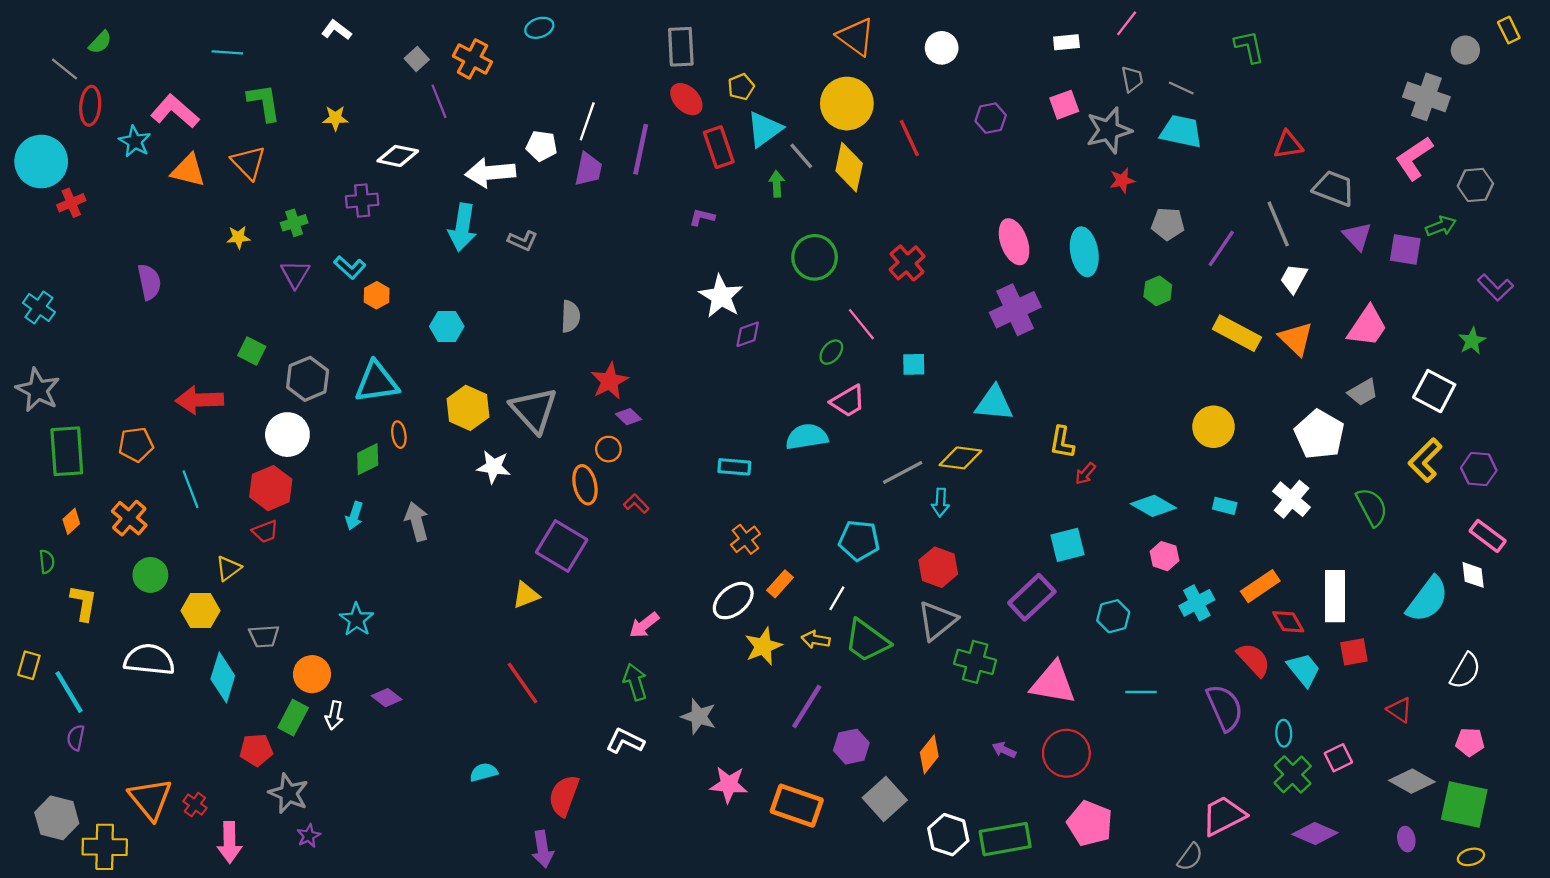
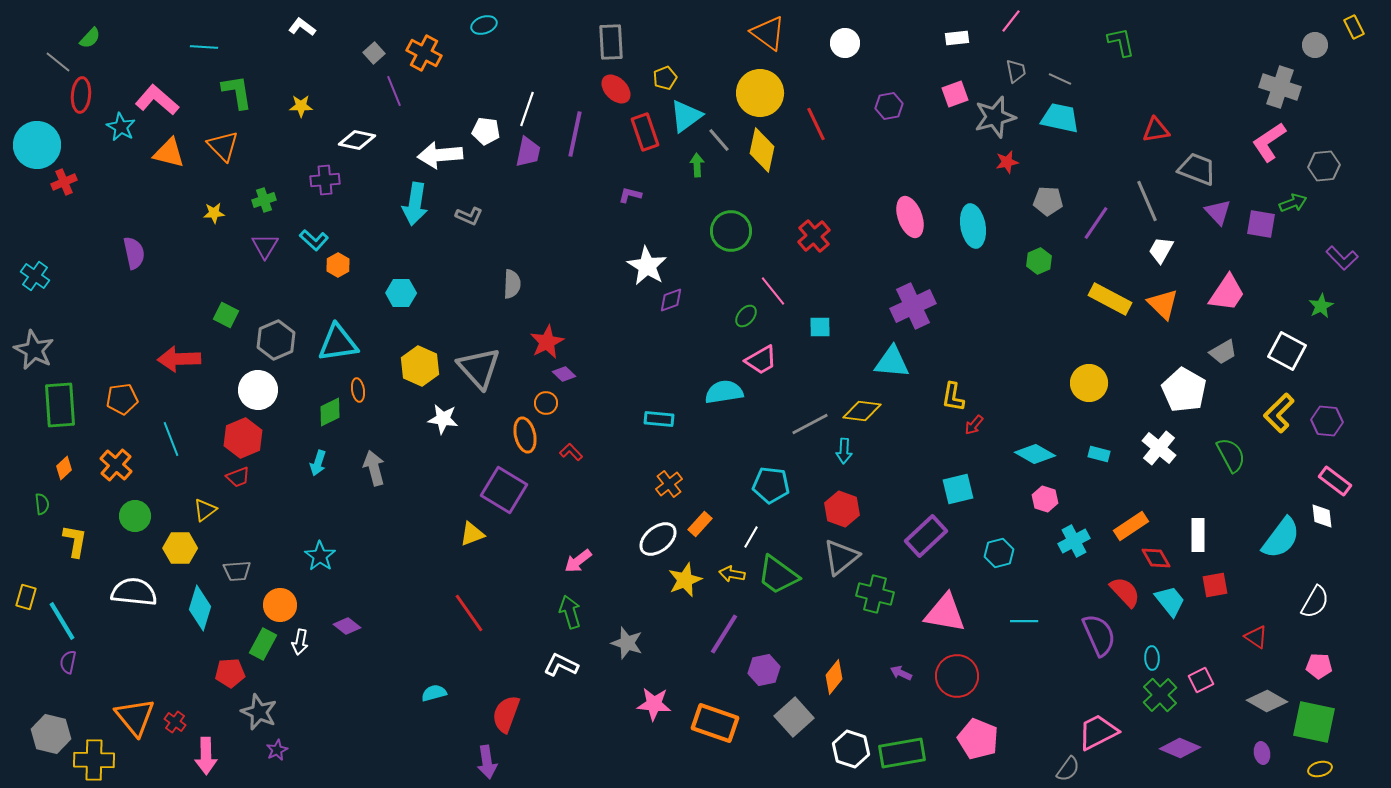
purple cross: (1015, 310) -> (913, 306), moved
white rectangle: (1335, 596) -> (1198, 535), size x0.7

